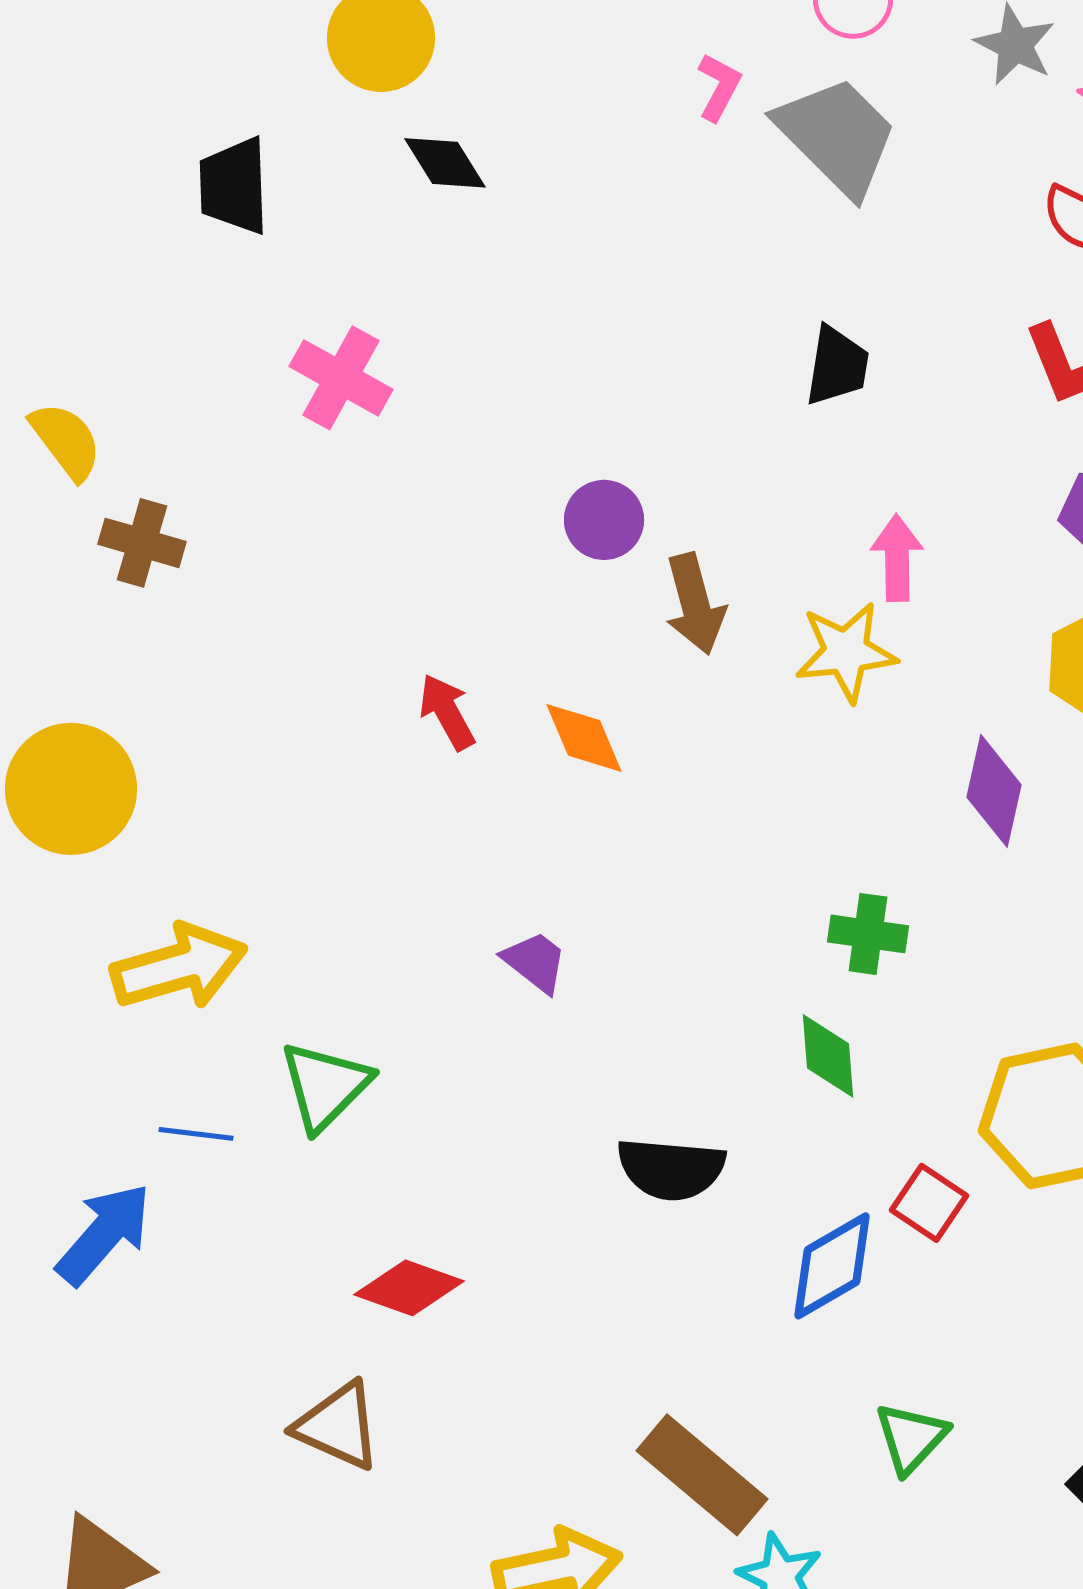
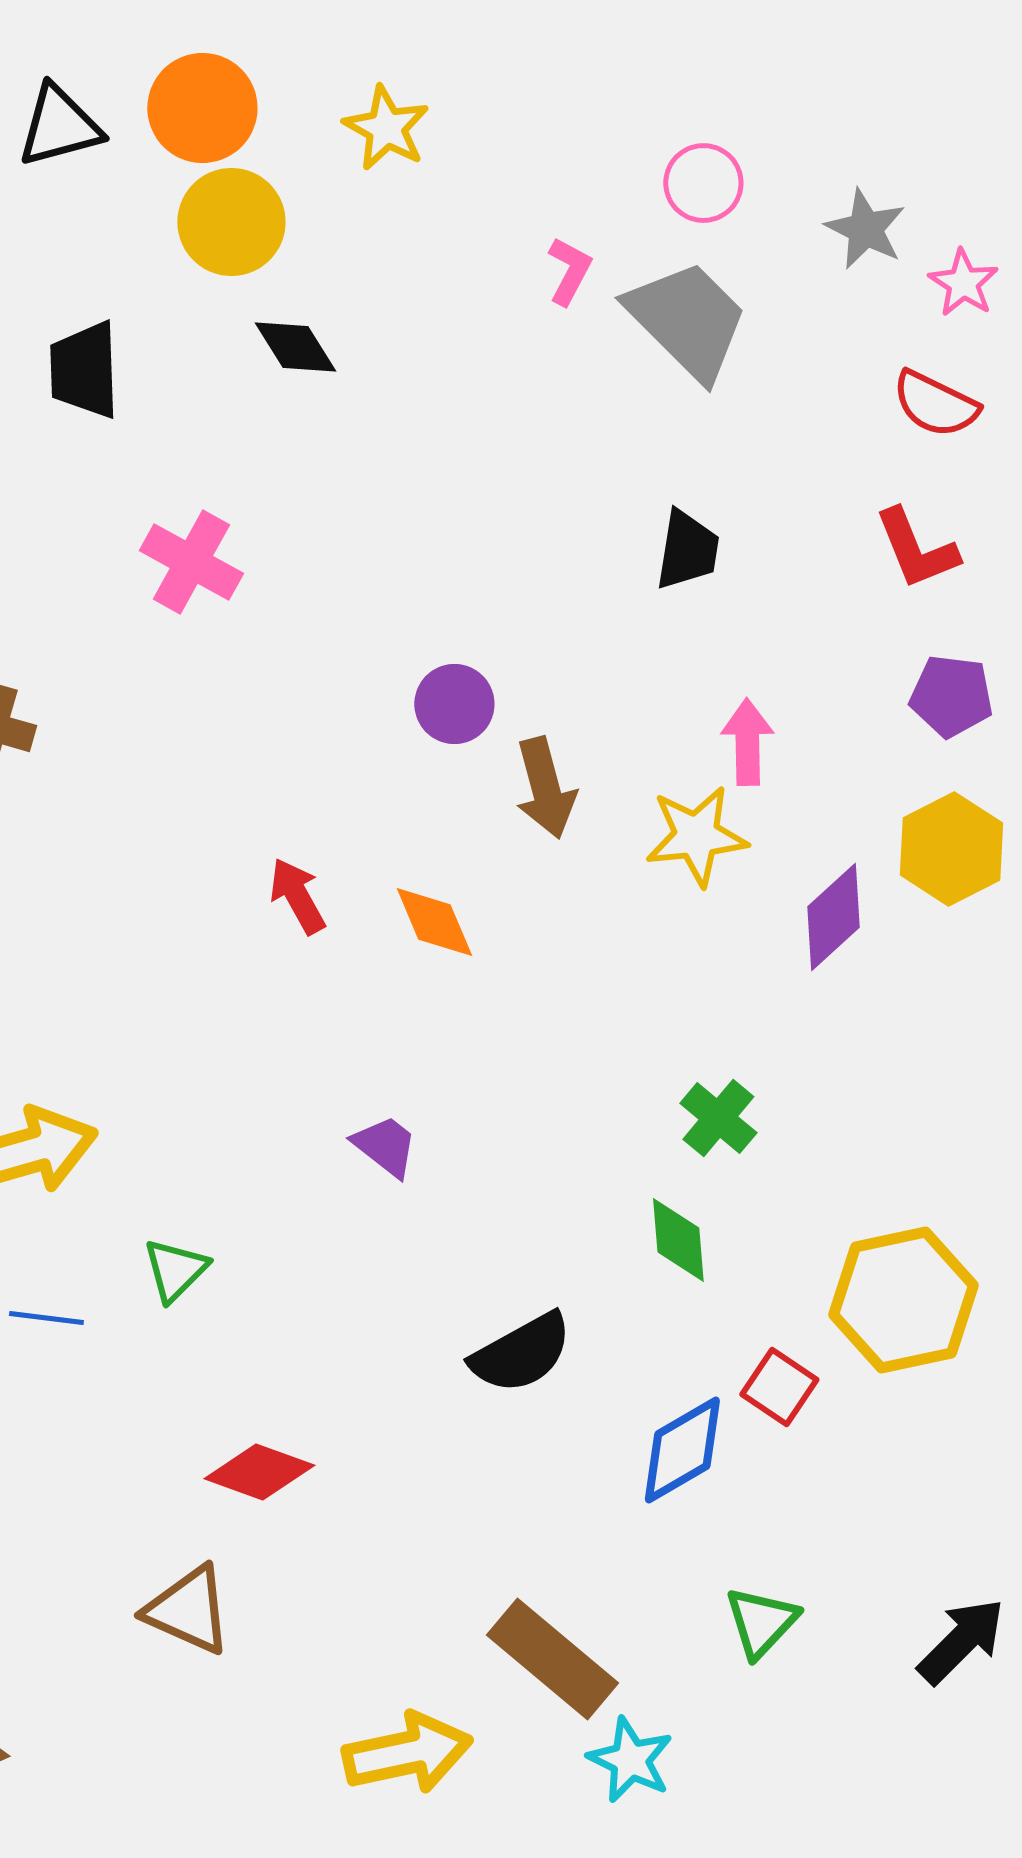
purple diamond: (994, 791) -> (833, 917), moved, turned 35
green cross: (868, 934) -> (718, 1118), turned 32
green triangle: (325, 1086) -> (175, 1270), size x0.7
black semicircle: (671, 1169) -> (521, 1353), turned -34

